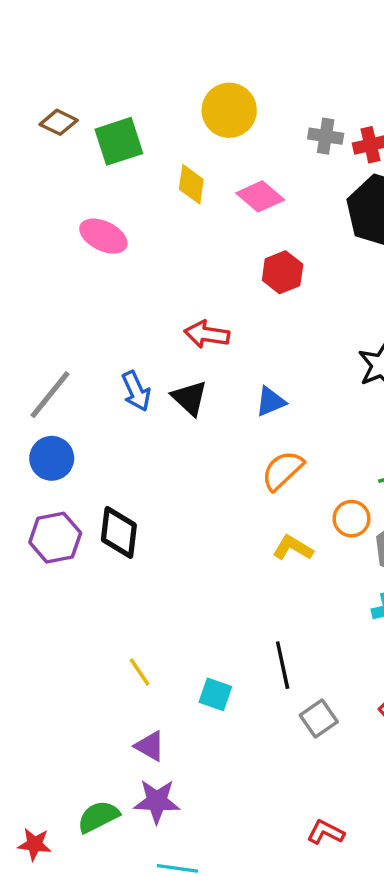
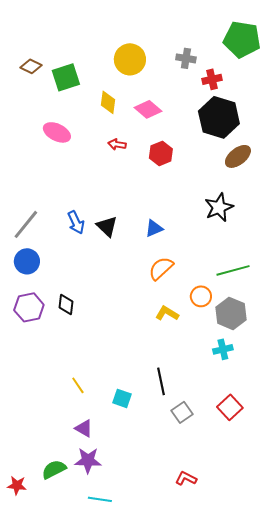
gray cross: (326, 136) -> (186, 58), moved
red arrow: (207, 334) -> (117, 144), moved, size x0.7
black diamond: (119, 532) -> (66, 304), size x0.7

